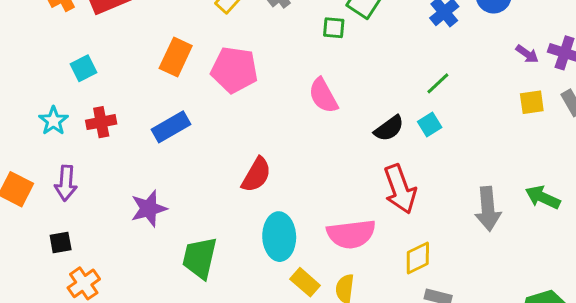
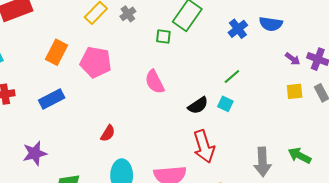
cyan square: (430, 125) -> (225, 104), turned -35
red semicircle: (256, 175) -> (108, 133), size x0.7

